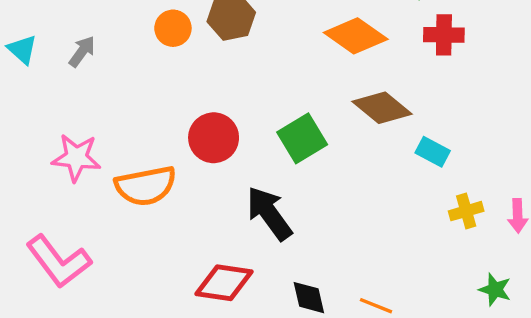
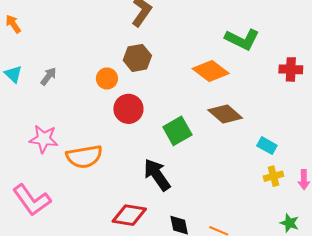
orange circle: (173, 28) -> (107, 78), moved
red cross: (444, 35) -> (291, 69), moved
red circle: (214, 138) -> (128, 109), moved
cyan rectangle: (433, 152) -> (267, 146), moved

